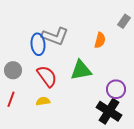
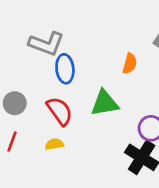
gray L-shape: (55, 36) -> (46, 44), moved
blue ellipse: (38, 44) -> (65, 69), moved

